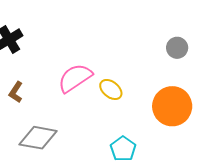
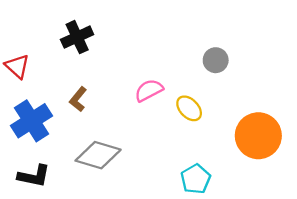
gray circle: (177, 48) -> (216, 60), moved
pink semicircle: (75, 78) -> (149, 90), size x0.7

